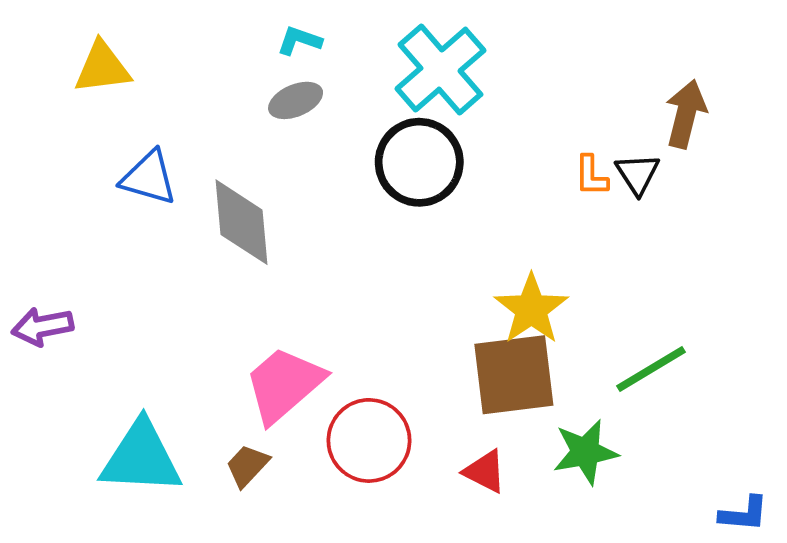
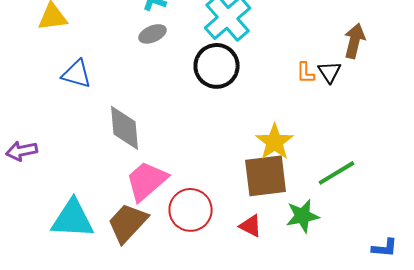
gray diamond: (241, 222) -> (125, 128), moved
brown trapezoid: (247, 466) -> (128, 223), size x1.8

